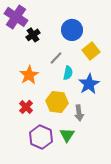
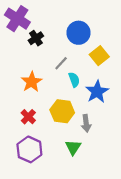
cyan semicircle: (68, 73) -> (74, 80), turned -32
purple hexagon: (41, 137) -> (29, 149), moved

